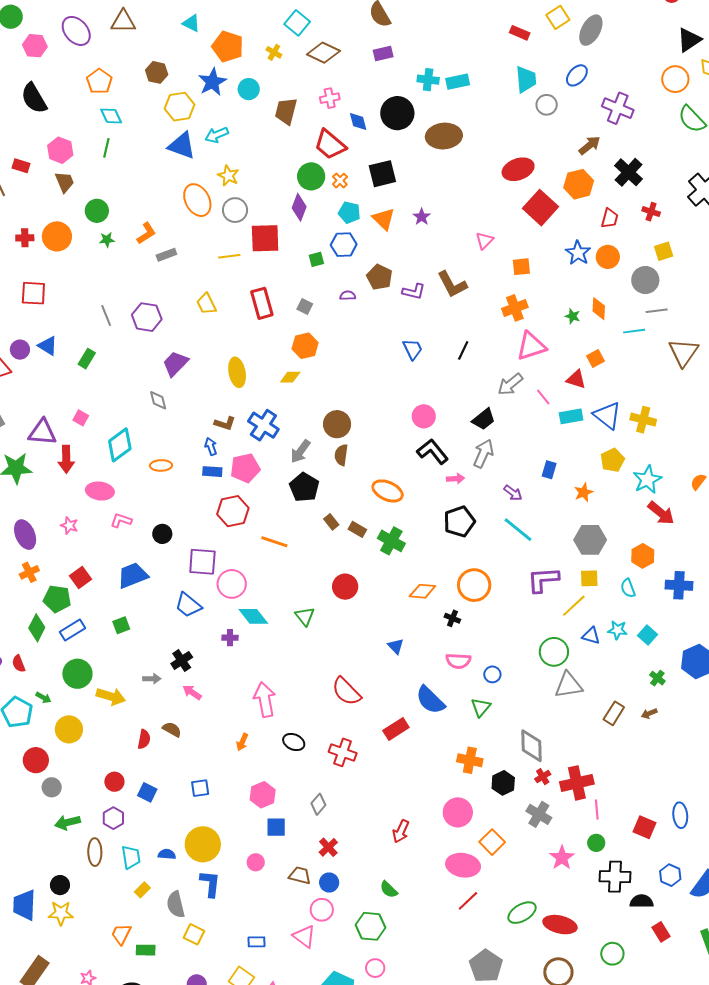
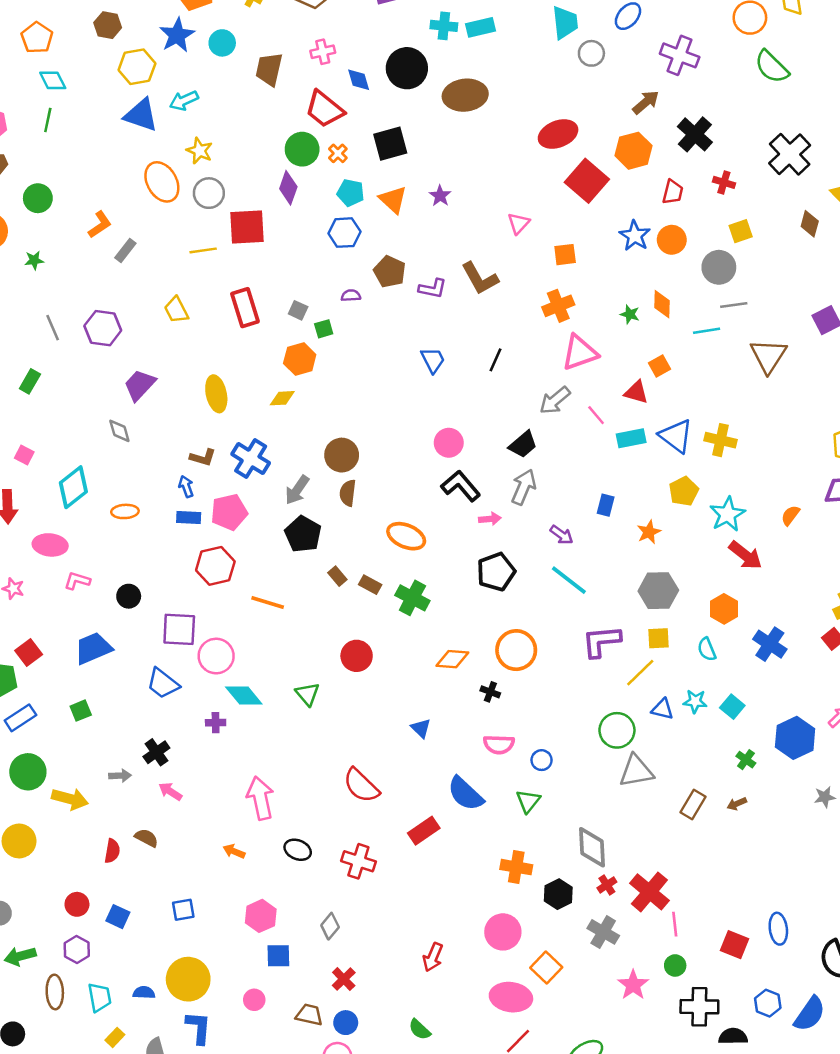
green star: (107, 240) -> (34, 260), moved
gray rectangle: (166, 255) -> (125, 251), turned -30
green square: (316, 259) -> (324, 329), moved
blue cross: (679, 585) -> (770, 644), turned 32
orange arrow: (242, 742) -> (234, 851), turned 90
red cross: (577, 783) -> (649, 892), turned -36

